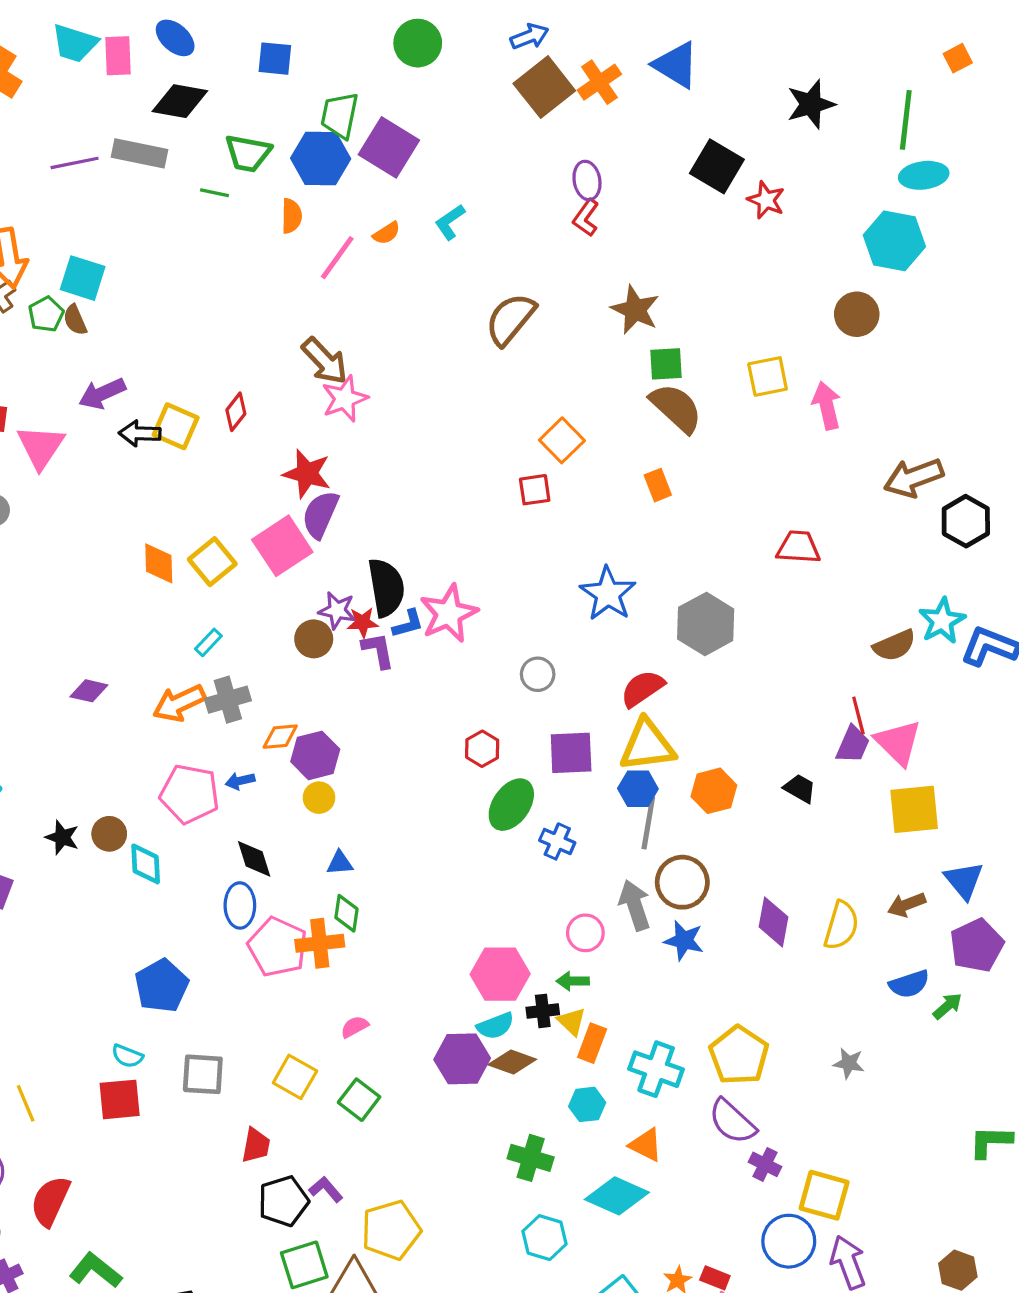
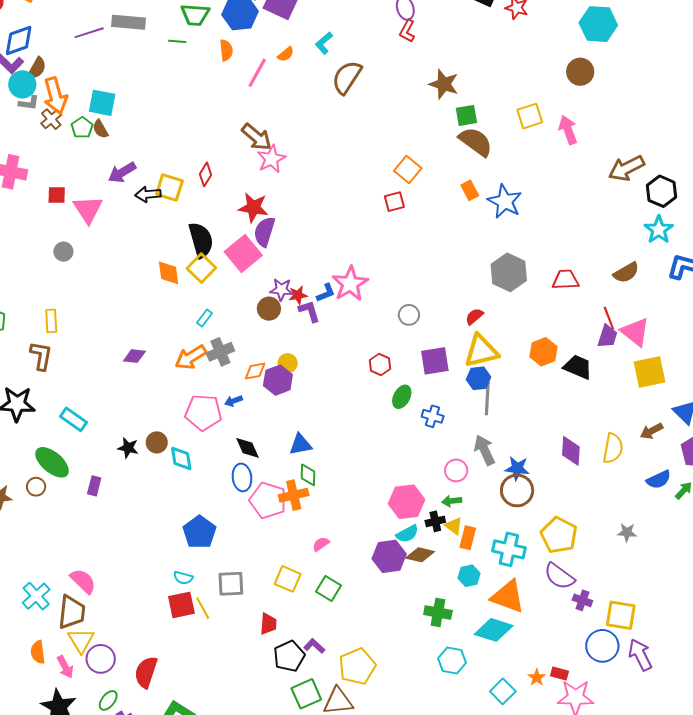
brown semicircle: (510, 319) -> (347, 77), moved
red trapezoid: (798, 547) -> (566, 280), moved
black semicircle: (386, 588) -> (201, 240), moved
blue star: (608, 594) -> (505, 201), moved
cyan star: (942, 621) -> (659, 230), moved
red semicircle: (642, 689) -> (474, 316), size x0.7
black trapezoid: (800, 788) -> (578, 367), size x1.4
orange hexagon: (714, 791) -> (544, 352), moved
yellow circle: (319, 798) -> (288, 363), moved
green ellipse: (511, 805) -> (402, 397), size x0.7
blue triangle: (340, 863) -> (300, 444), size x1.4
brown circle: (682, 882) -> (517, 490), moved
yellow line: (26, 1103) -> (203, 608), moved
orange triangle: (646, 1145) -> (508, 597), size x1.6

